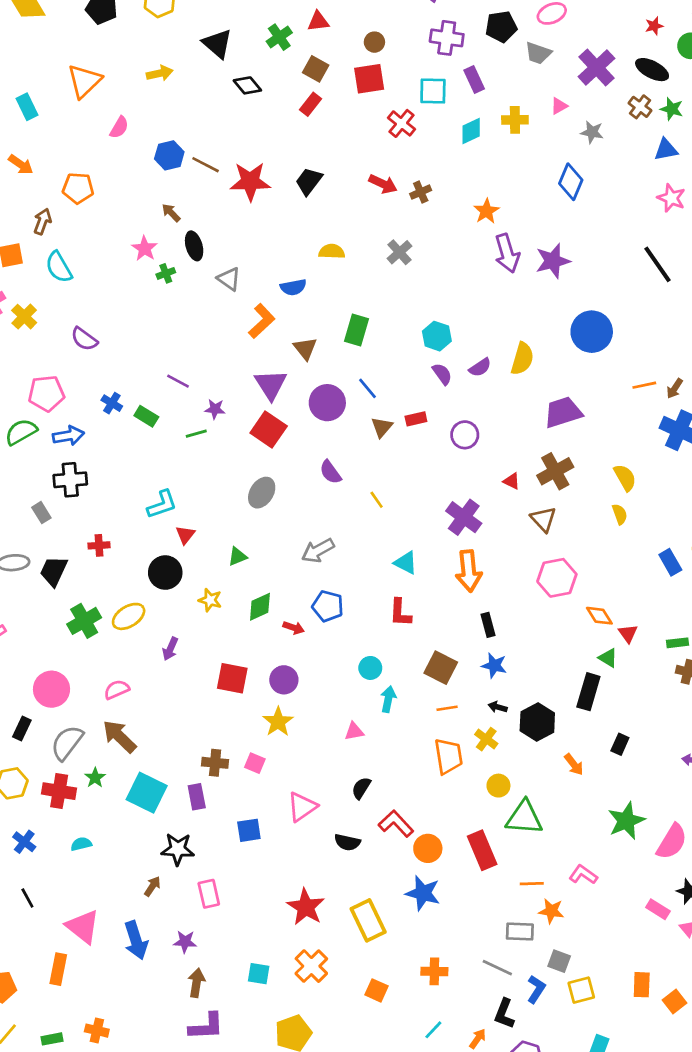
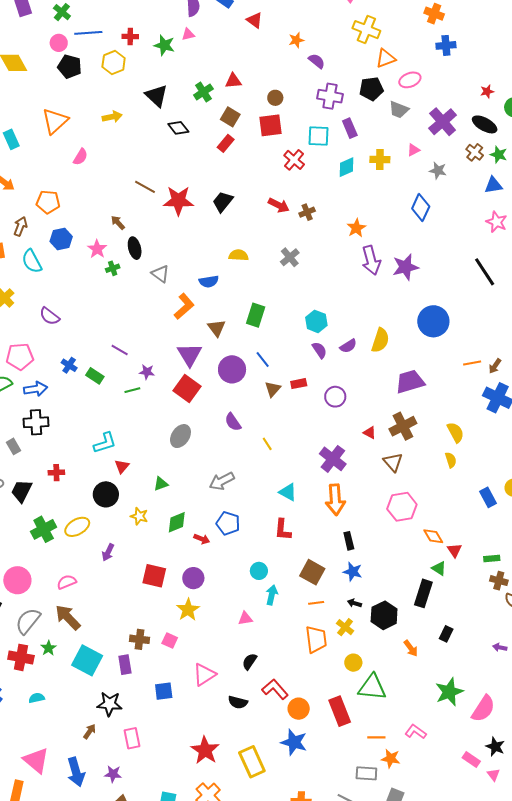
blue hexagon: (169, 155) -> (61, 239), moved

